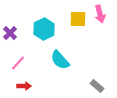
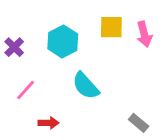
pink arrow: (100, 14) -> (144, 34), moved
red arrow: (24, 86) -> (48, 123), moved

